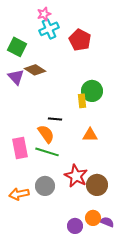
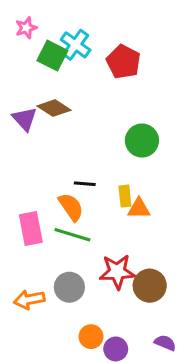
pink star: (44, 14) -> (26, 28), moved
cyan cross: (49, 29) -> (76, 45), turned -30
green square: (17, 47) -> (52, 56), moved
yellow rectangle: (82, 101) -> (125, 196), moved
red star: (76, 176) -> (117, 272), turned -30
orange circle: (93, 218) -> (91, 337), moved

